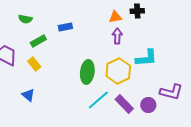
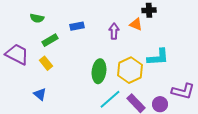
orange triangle: (115, 17) -> (136, 24), moved, turned 32
purple arrow: (117, 36) -> (114, 31), moved

